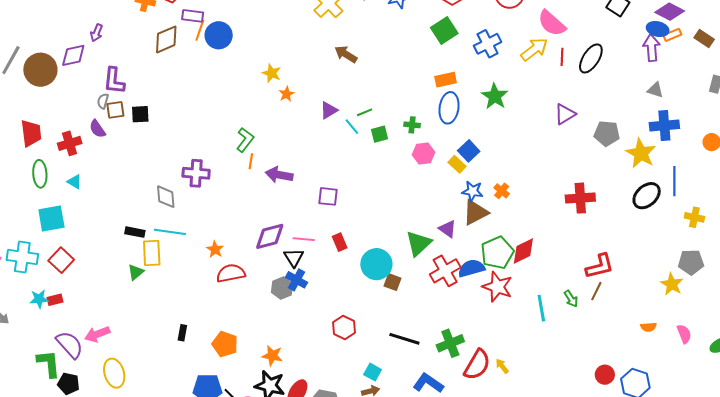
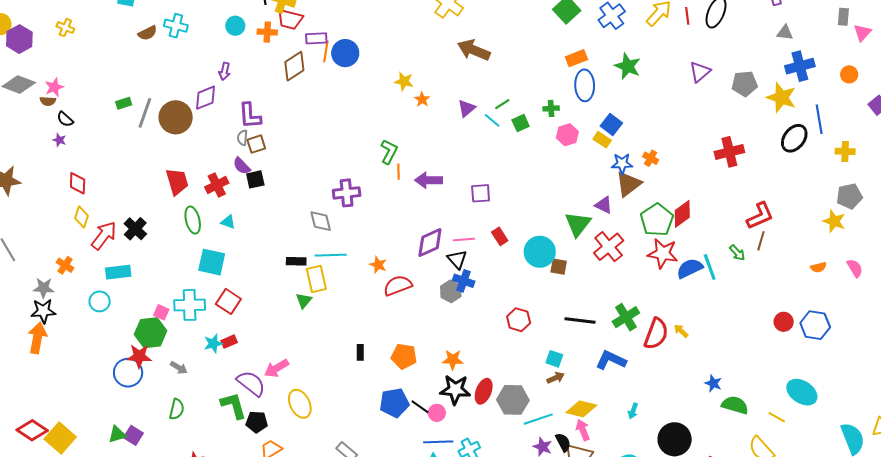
brown arrow: (346, 54) -> (474, 50), size x1.4
black square: (140, 114) -> (255, 179), moved
cyan square: (51, 219) -> (212, 262), turned 32
blue semicircle: (471, 268) -> (690, 268), moved

